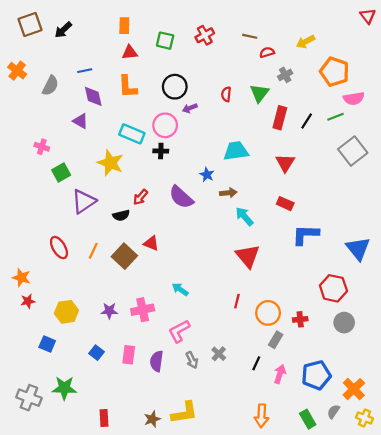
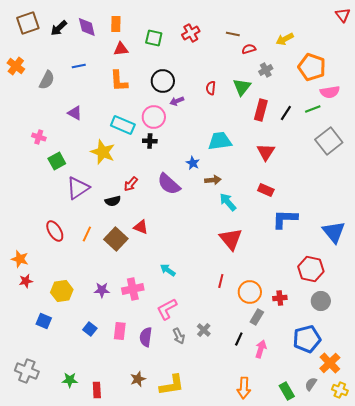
purple diamond: (93, 96) -> (87, 27), moved
blue pentagon: (316, 375) -> (307, 339), moved
green star: (64, 388) -> (70, 380), moved, size x0.7
brown star: (152, 419) -> (138, 379), moved

